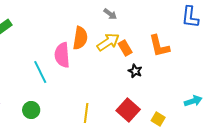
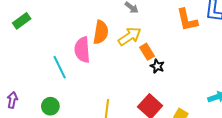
orange L-shape: (159, 46) -> (187, 20), moved
orange rectangle: (125, 48) -> (147, 52), moved

